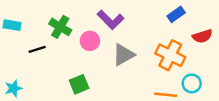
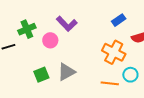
green cross: (60, 27) -> (27, 29), turned 36
gray triangle: (123, 55) -> (66, 72), moved

